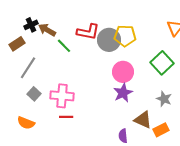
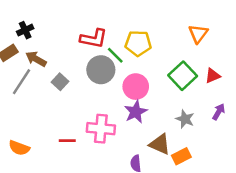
brown arrow: (47, 30) -> (36, 59), moved
gray circle: (109, 40) -> (101, 70), moved
green line: (64, 46) -> (115, 55), moved
gray square: (34, 94) -> (60, 82), moved
pink cross: (62, 96) -> (101, 129), moved

